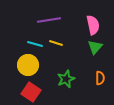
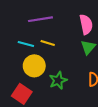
yellow circle: (28, 65) -> (34, 66), moved

